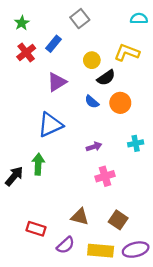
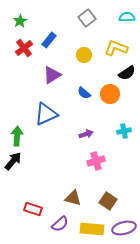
gray square: (80, 19) -> (87, 18), moved
black semicircle: (106, 78) -> (127, 73), moved
green arrow: (38, 164) -> (17, 136), moved

